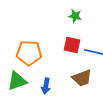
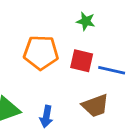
orange pentagon: (29, 53) -> (41, 53), moved

